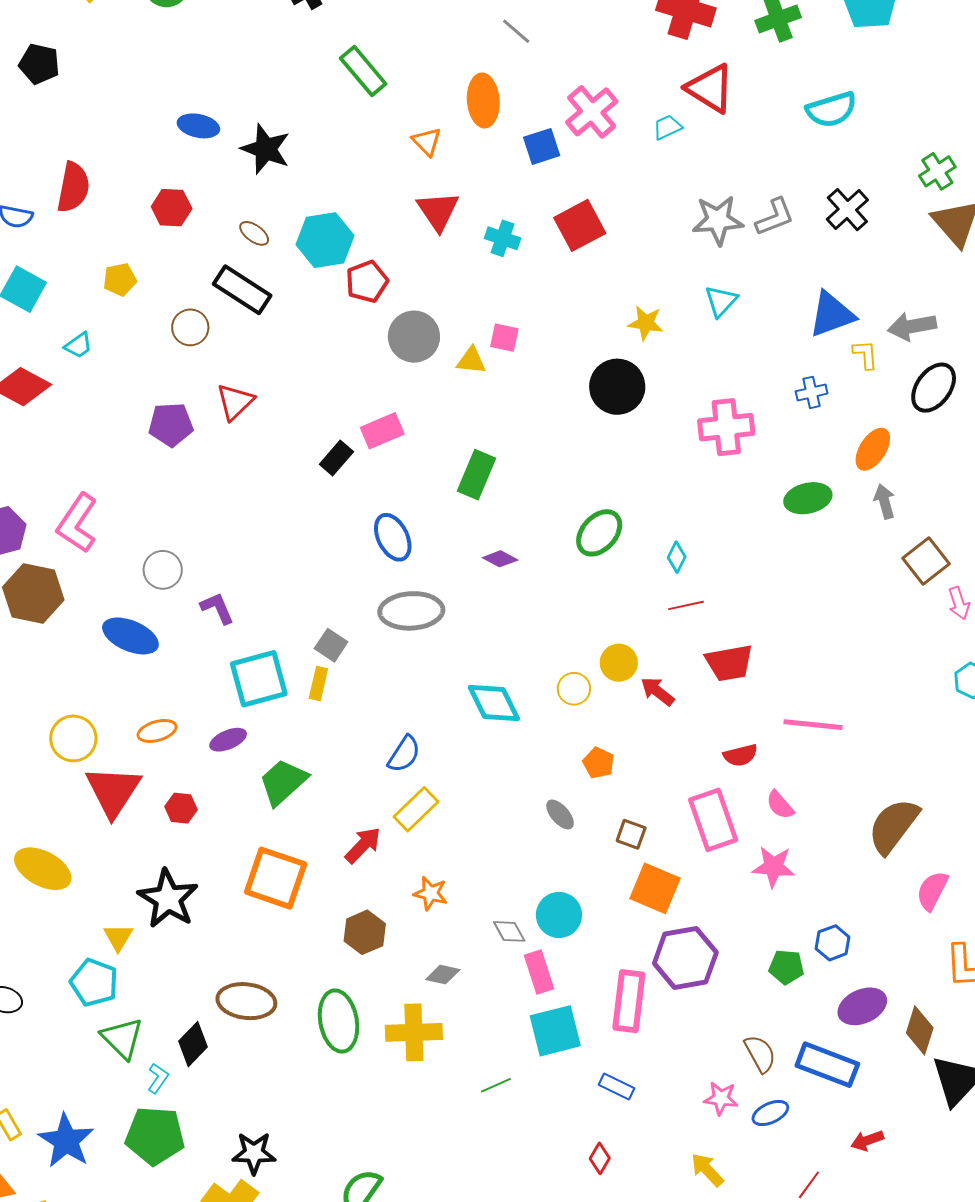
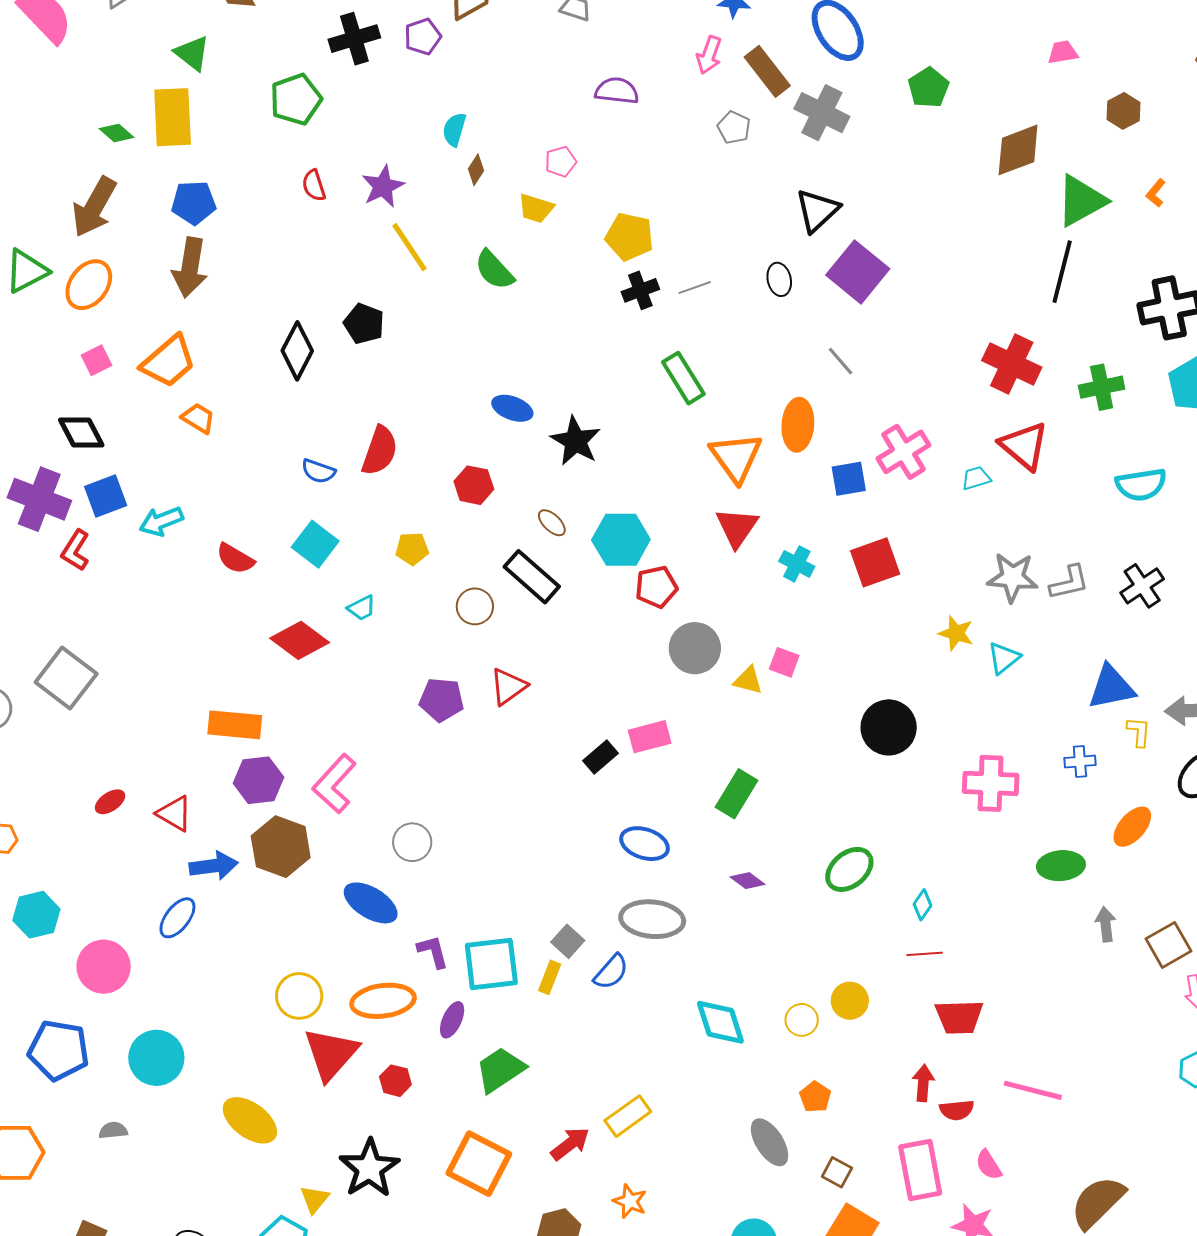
orange triangle: (427, 142) -> (736, 457), size x1.8
yellow star: (646, 323) -> (956, 633), moved
gray arrow: (884, 501) -> (1106, 924), moved
blue ellipse: (393, 537) -> (645, 844), turned -54
purple L-shape: (217, 608) -> (433, 952), moved
red arrow: (657, 691) -> (923, 1083), moved, turned 48
orange ellipse: (157, 731) -> (383, 1001), size x1.6
purple ellipse: (228, 740) -> (452, 1020), turned -51
blue semicircle: (404, 754) -> (611, 972), moved
gray ellipse: (560, 814) -> (770, 1142), size x1.5

